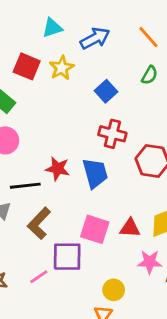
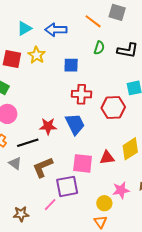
blue arrow: (95, 38) -> (56, 30), turned -140
blue square: (106, 91) -> (71, 65), turned -35
brown L-shape: (39, 223) -> (43, 167), turned 35
pink star: (150, 262) -> (121, 190), moved

